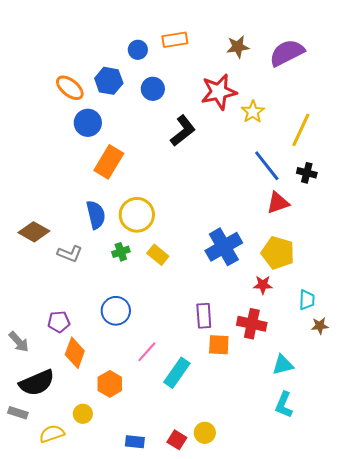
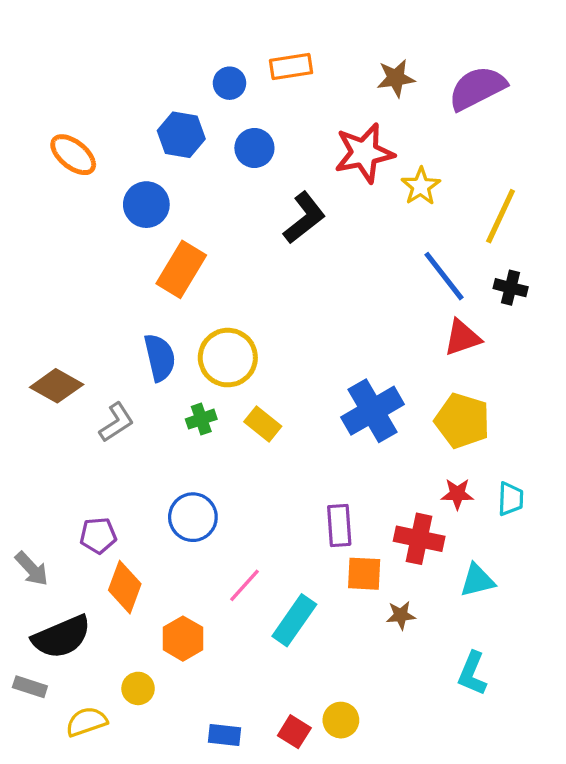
orange ellipse: (70, 88) -> (73, 155), moved
gray L-shape: (70, 254) -> (116, 422), turned -55
red star: (263, 285) -> (457, 494), moved
brown star: (320, 326) -> (401, 615), moved
cyan triangle: (283, 365) -> (477, 580), moved

